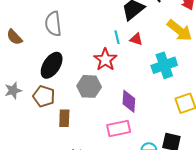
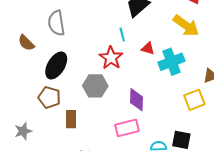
brown semicircle: (14, 37) -> (26, 43), moved
red triangle: (136, 39) -> (148, 48), moved
gray star: (13, 91) -> (23, 131), moved

